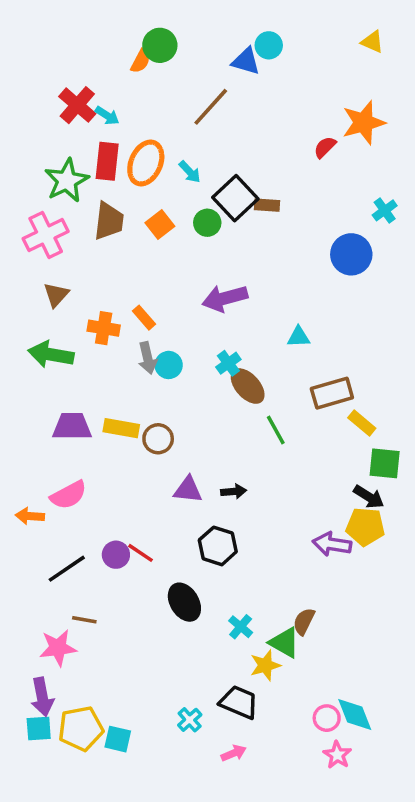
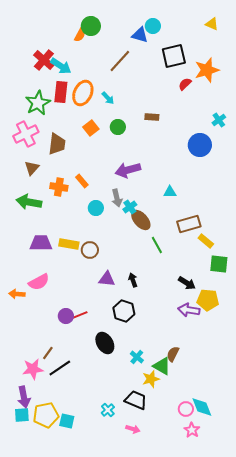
cyan arrow: (107, 116) -> (61, 66), size x1.5
black square: (235, 198) -> (174, 56), moved, turned 30
brown trapezoid: (109, 221) -> (57, 144), moved
gray arrow: (148, 358) -> (117, 198), moved
black arrow: (234, 491) -> (133, 280), turned -104
black arrow: (369, 497) -> (187, 283), moved
red line: (141, 553) -> (80, 315), turned -56
black line: (67, 569) -> (60, 368), moved
brown line: (84, 620) -> (48, 353), turned -64
pink arrow: (234, 753) -> (133, 429), turned 40

